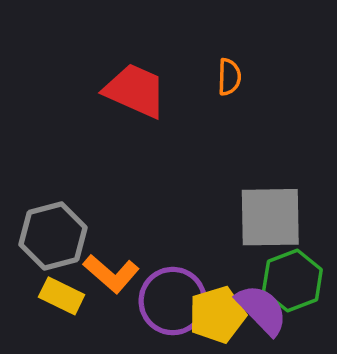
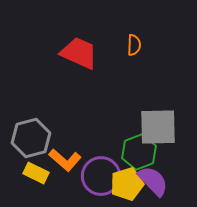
green hexagon: (292, 280) -> (139, 152), moved

